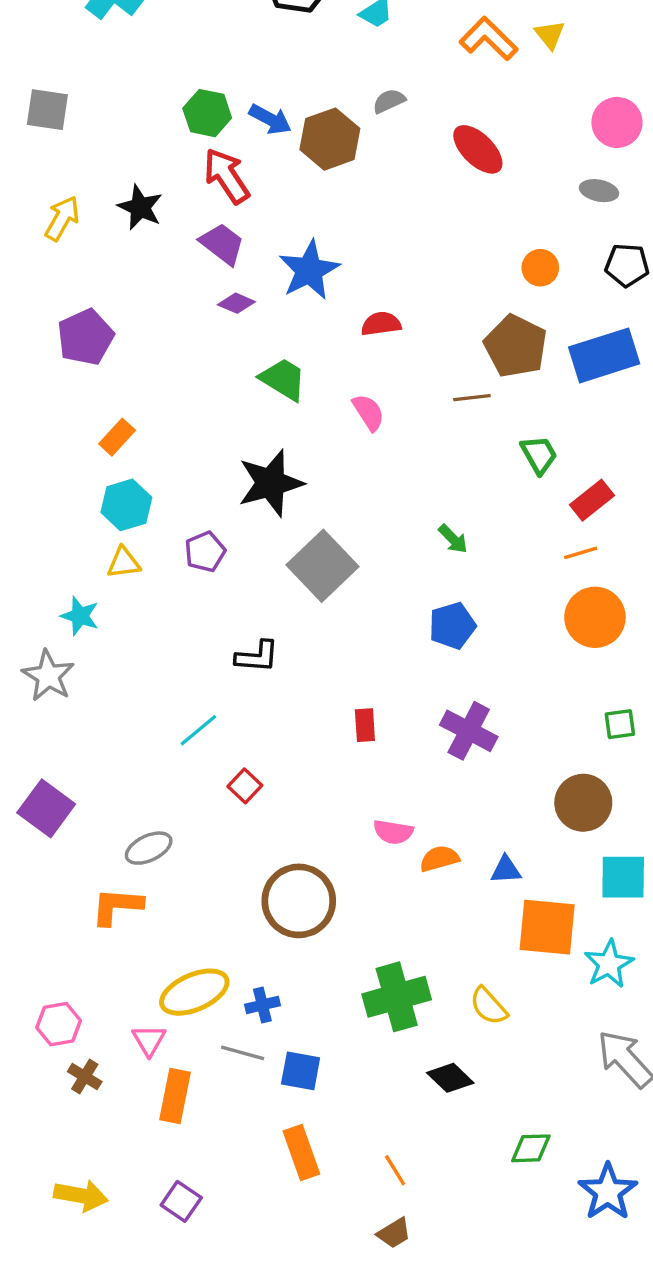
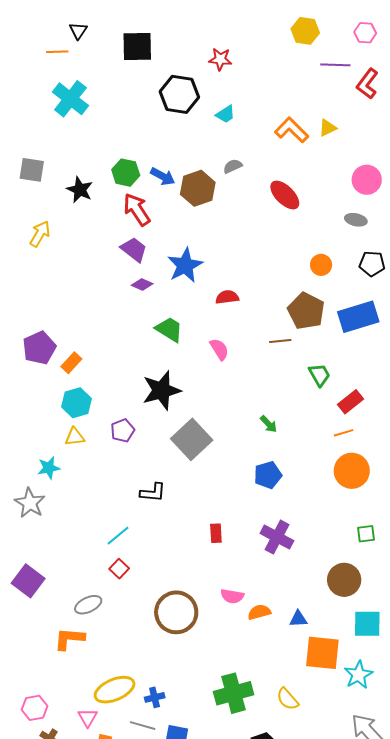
yellow triangle: (550, 35) -> (328, 128), turned 42
black star: (140, 207) -> (80, 190), moved
purple pentagon: (85, 337) -> (39, 348), moved
cyan star: (80, 616) -> (49, 468), turned -30
red square: (245, 786) -> (119, 569), moved
brown circle: (299, 901) -> (176, 612), moved

